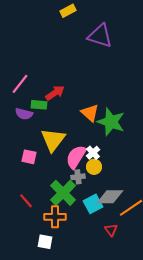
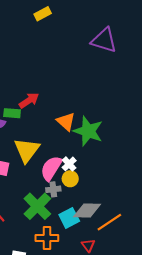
purple triangle: (100, 36) -> (104, 40), moved
orange cross: (55, 217) -> (47, 238), moved

